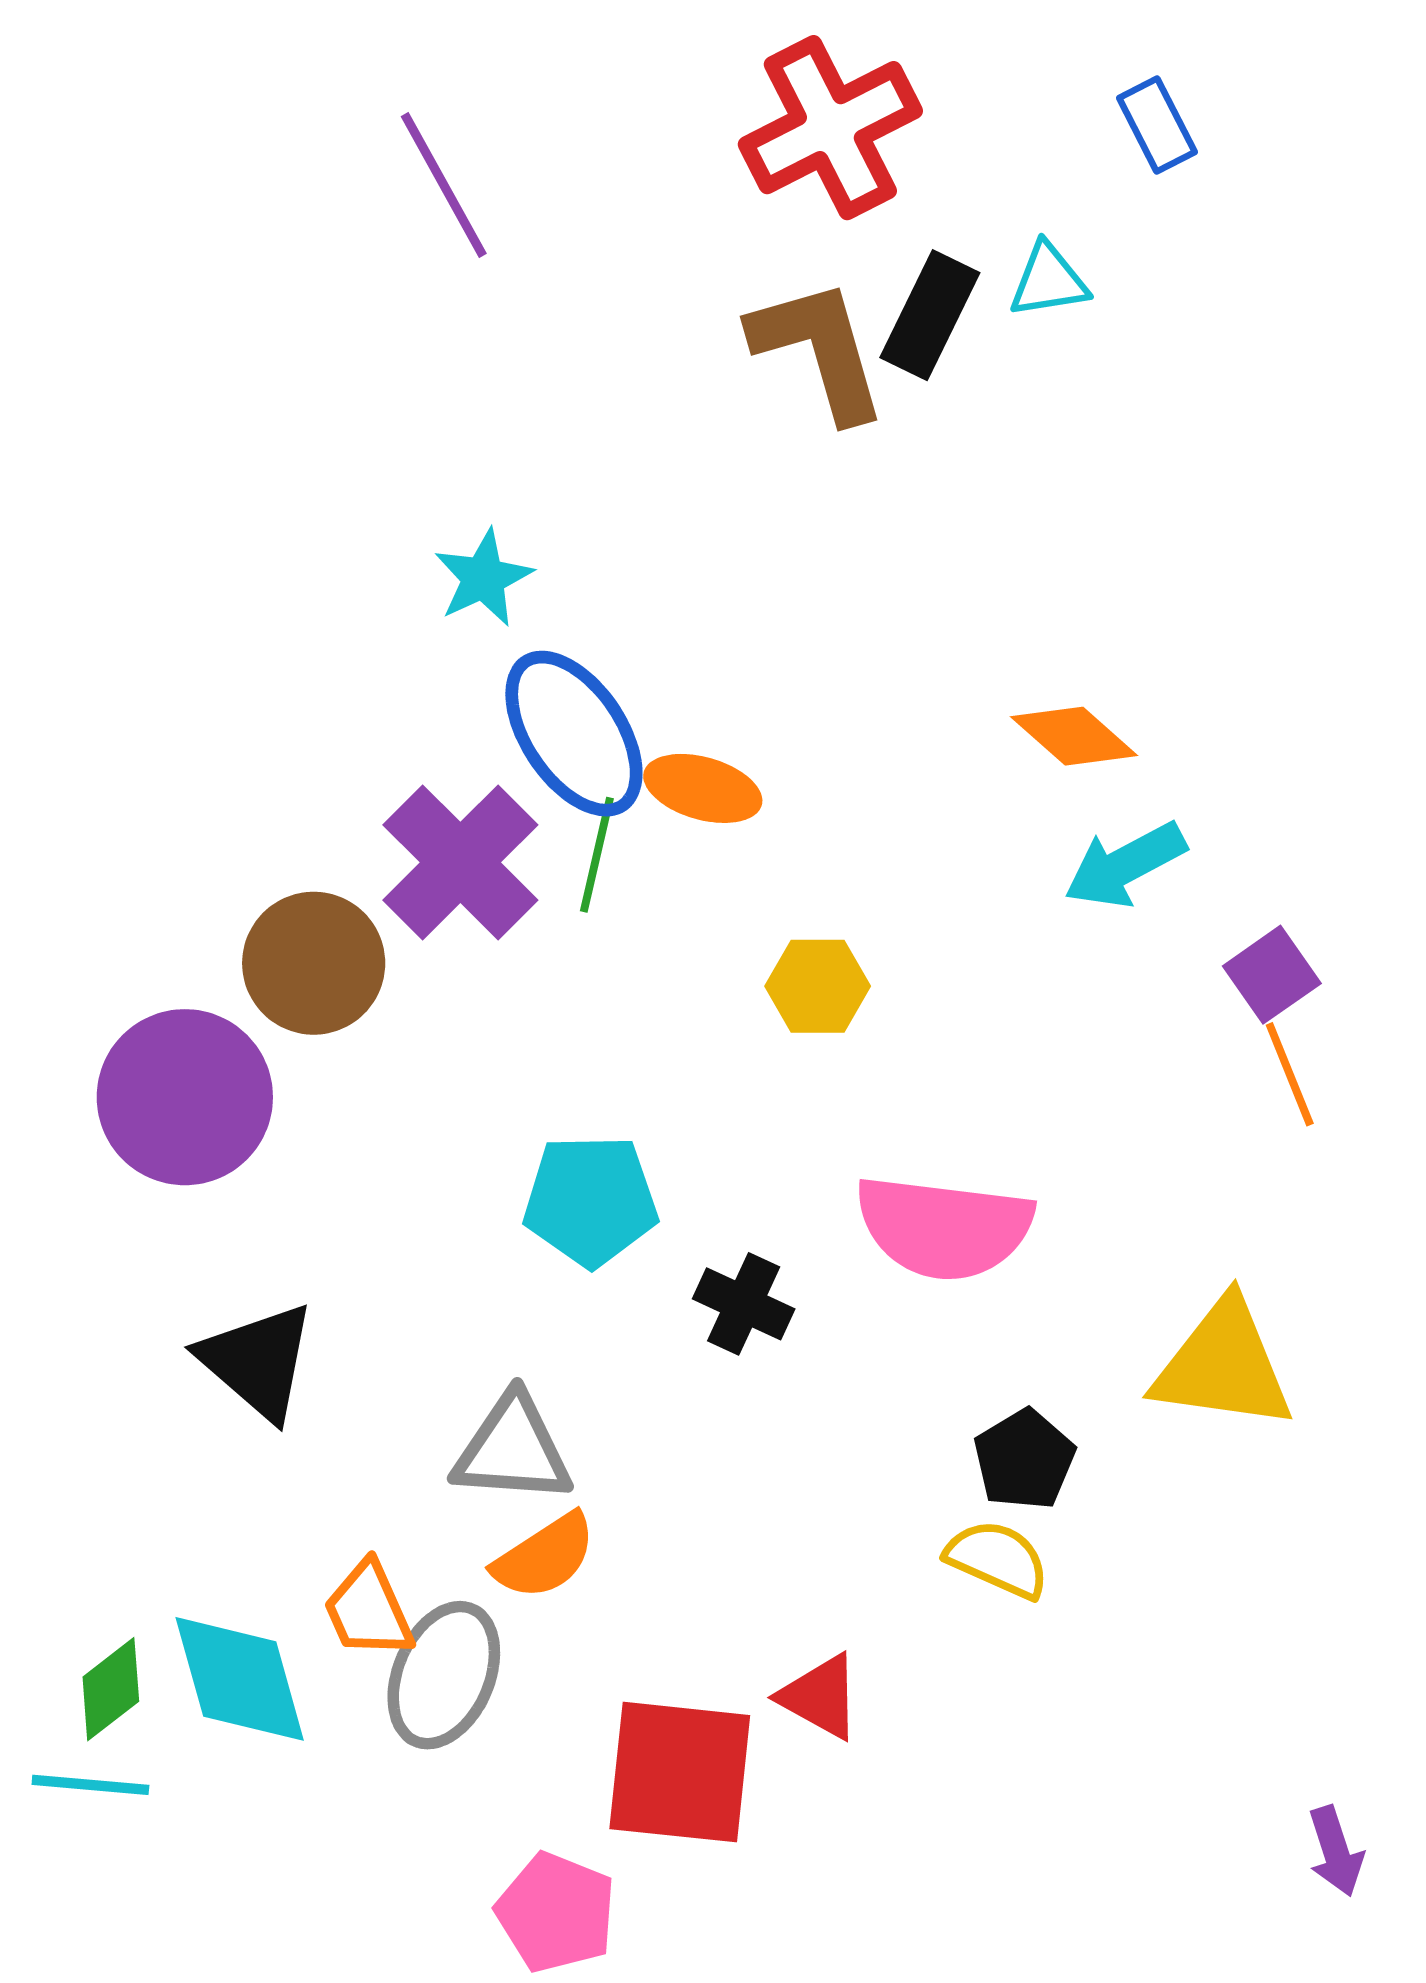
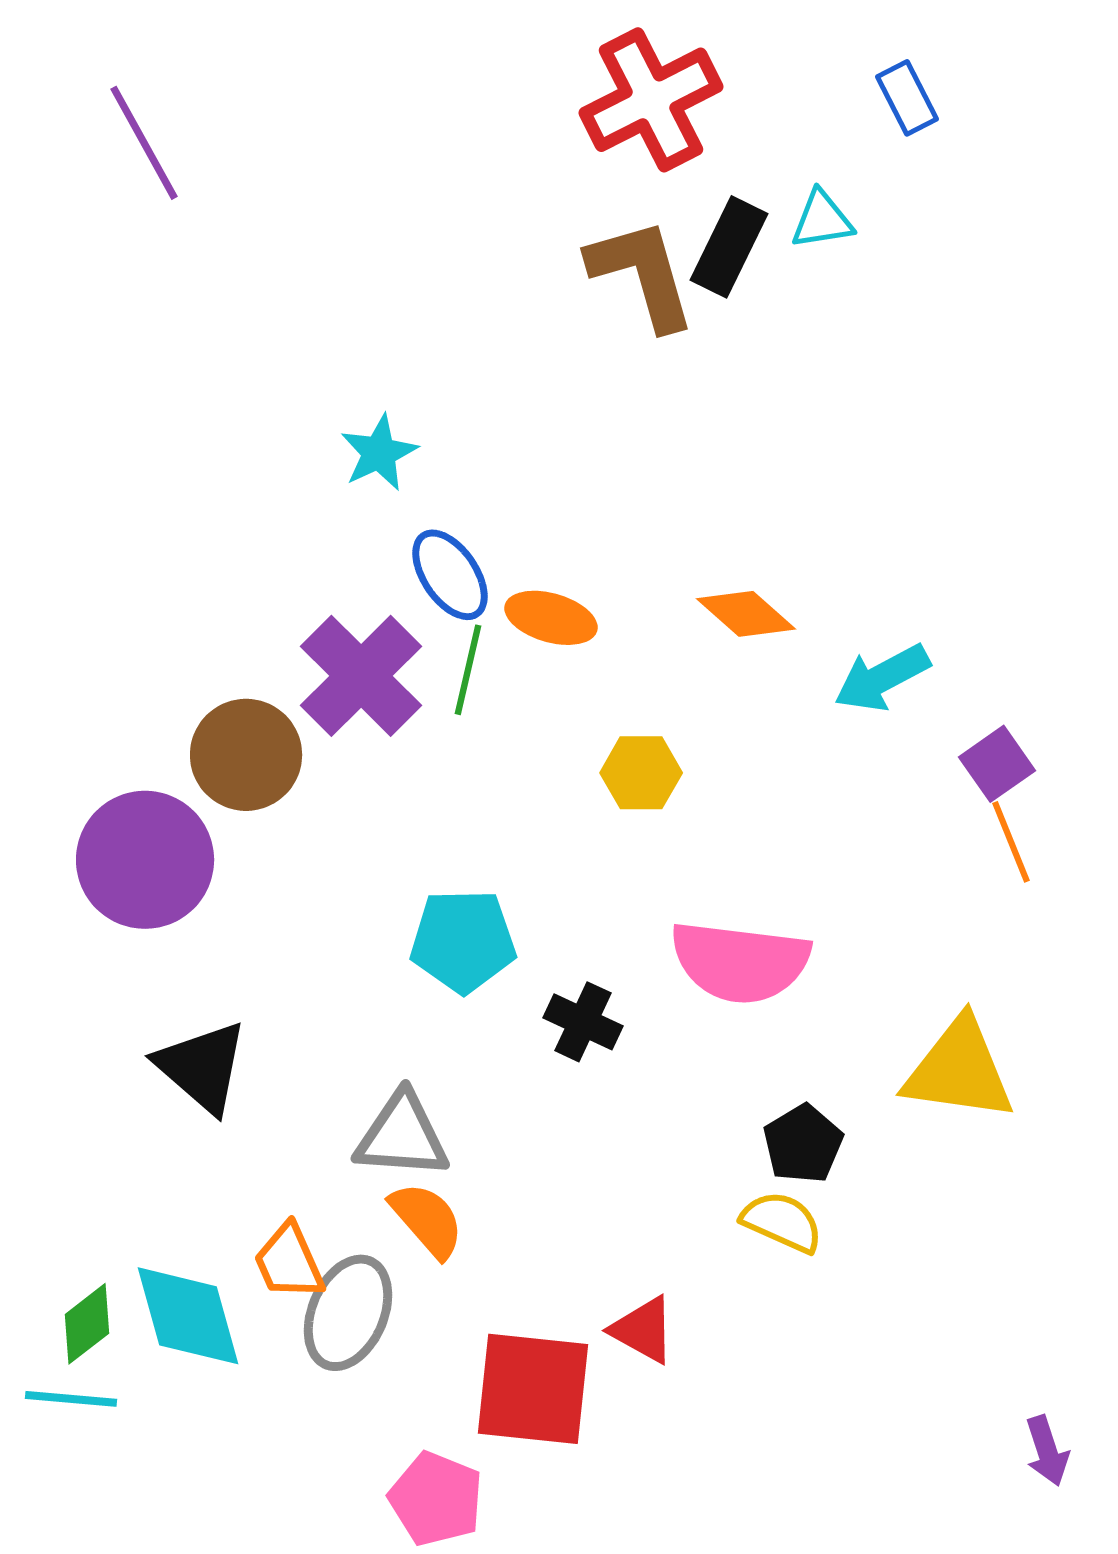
purple line: (444, 185) -> (144, 143), moved
blue ellipse: (574, 734) -> (450, 575), size x0.7
orange diamond: (1074, 736) -> (746, 614), moved
orange semicircle: (545, 1556) -> (427, 1220), turned -98

